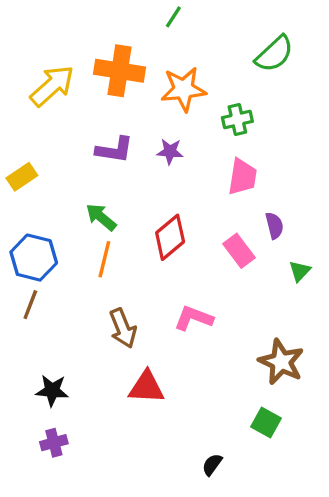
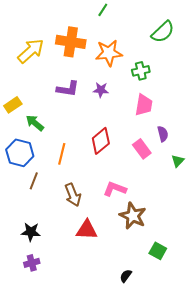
green arrow: (101, 217) -> (35, 123), moved
brown line: (30, 305) -> (34, 181), moved
brown star: (281, 362) -> (133, 216), moved

